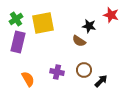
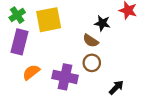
brown circle: (84, 70) -> (92, 63), moved
purple cross: (57, 72) -> (65, 77), size x1.5
orange semicircle: (28, 79) -> (31, 72), moved, turned -98

